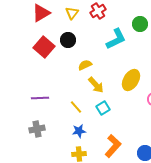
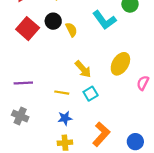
cyan L-shape: (116, 39) -> (104, 20), turned 80
yellow semicircle: (85, 65) -> (71, 30), moved, turned 88
yellow line: (76, 107) -> (62, 93), turned -40
gray cross: (37, 129) -> (20, 116), turned 35

